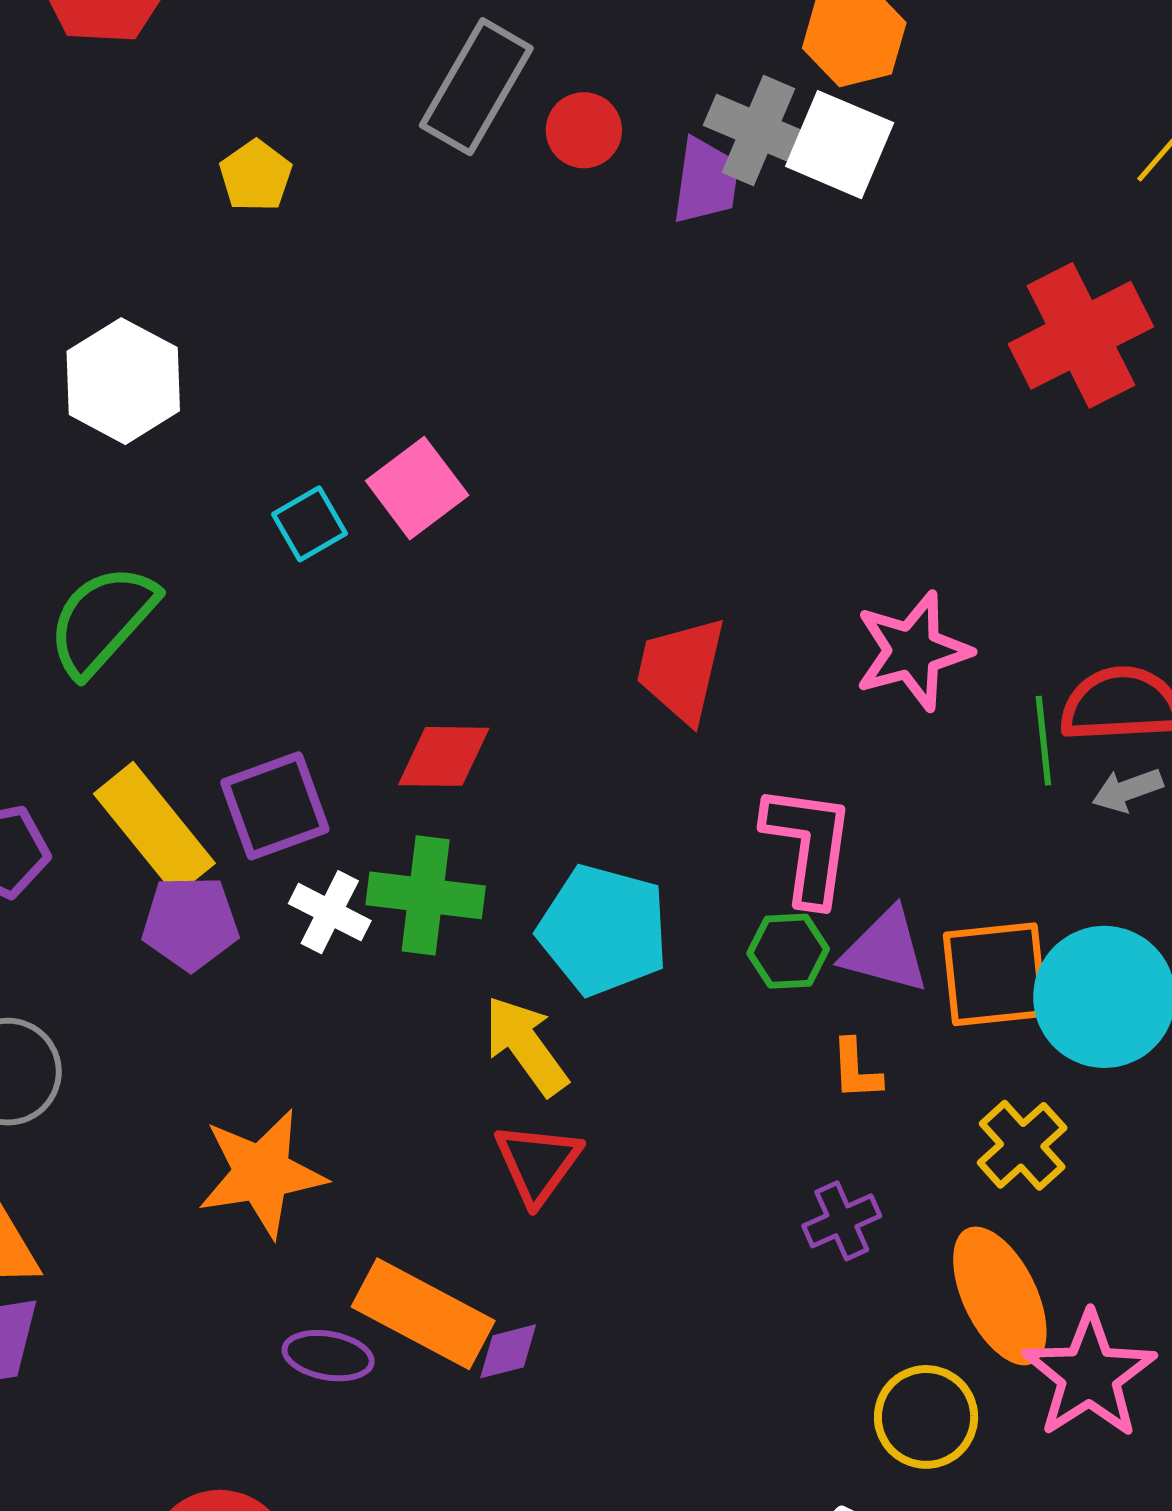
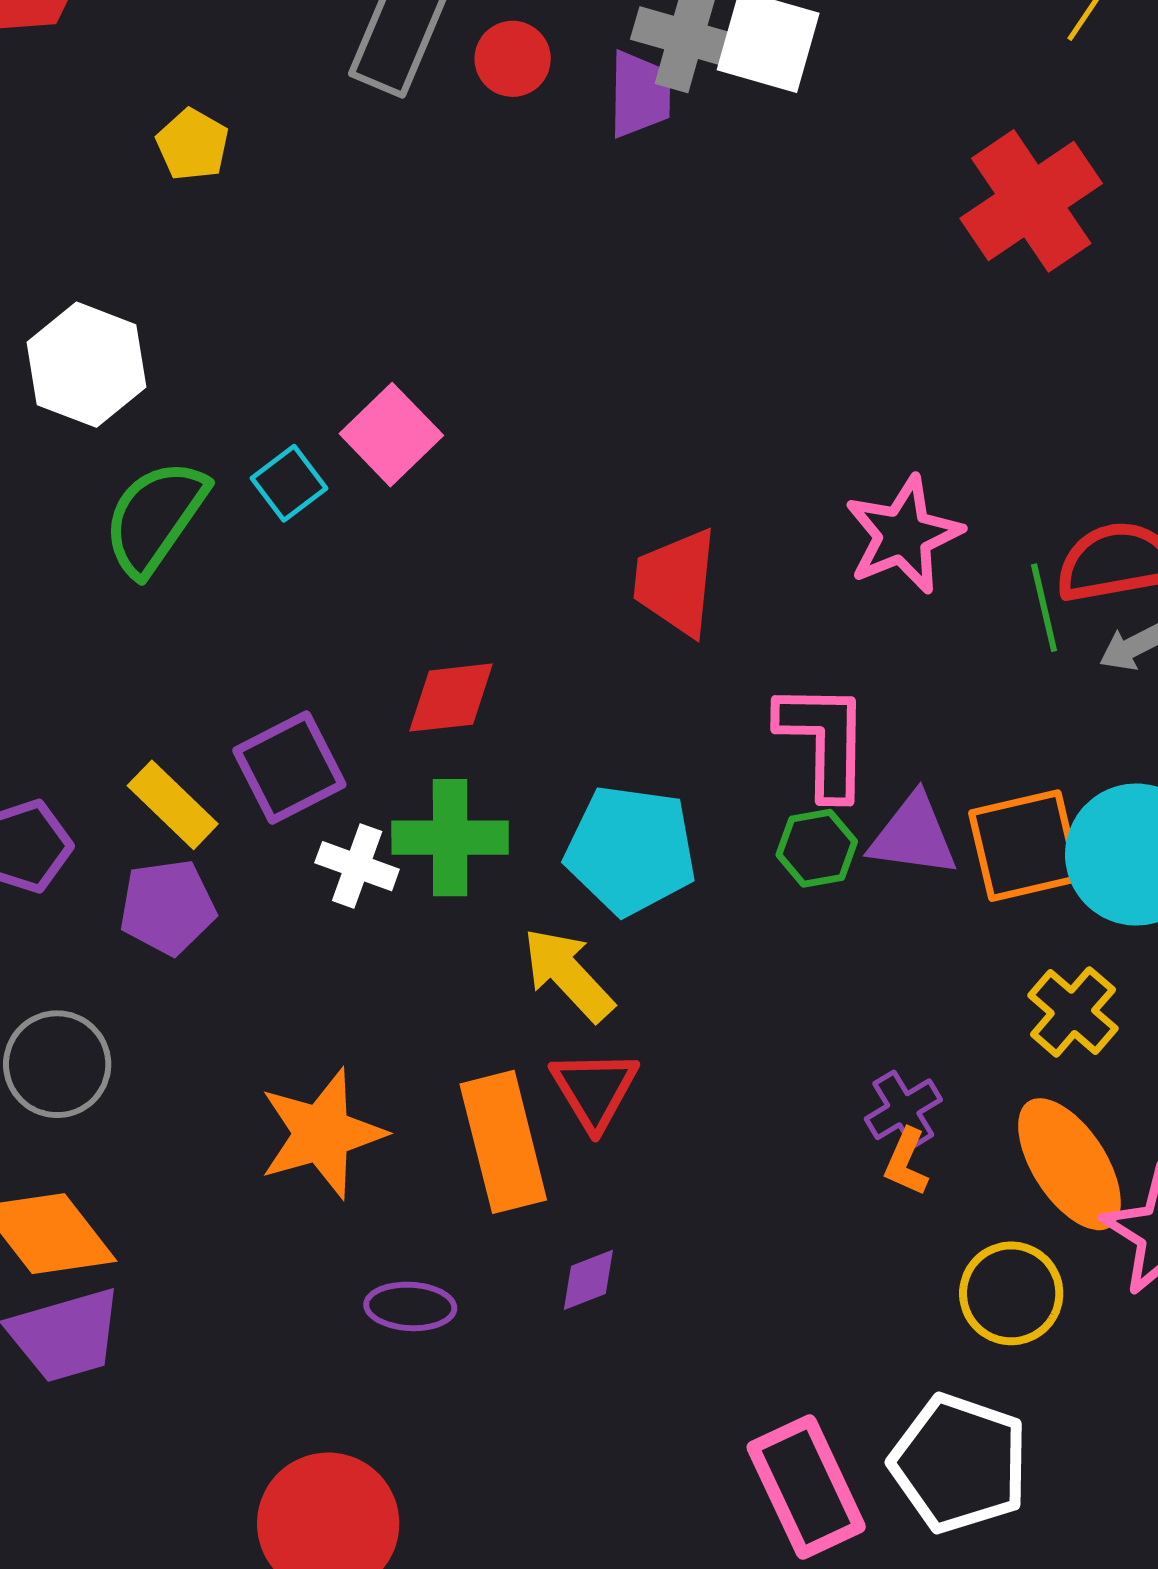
green semicircle: (102, 620) -> (155, 517), moved
yellow rectangle: (154, 828) -> (173, 805), size x0.7
purple pentagon: (190, 923) -> (167, 907), moved
orange L-shape: (856, 1070) -> (906, 1162), moved, turned 34
orange rectangle: (423, 1314) -> (503, 1142), moved, turned 55

